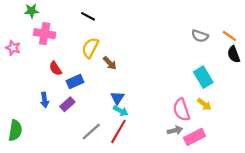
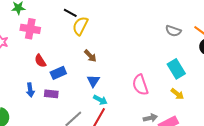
yellow semicircle: (90, 48) -> (80, 26), moved
blue triangle: (117, 98) -> (93, 81), moved
purple rectangle: (67, 104) -> (51, 94), turned 48
pink semicircle: (181, 110) -> (140, 85), moved

